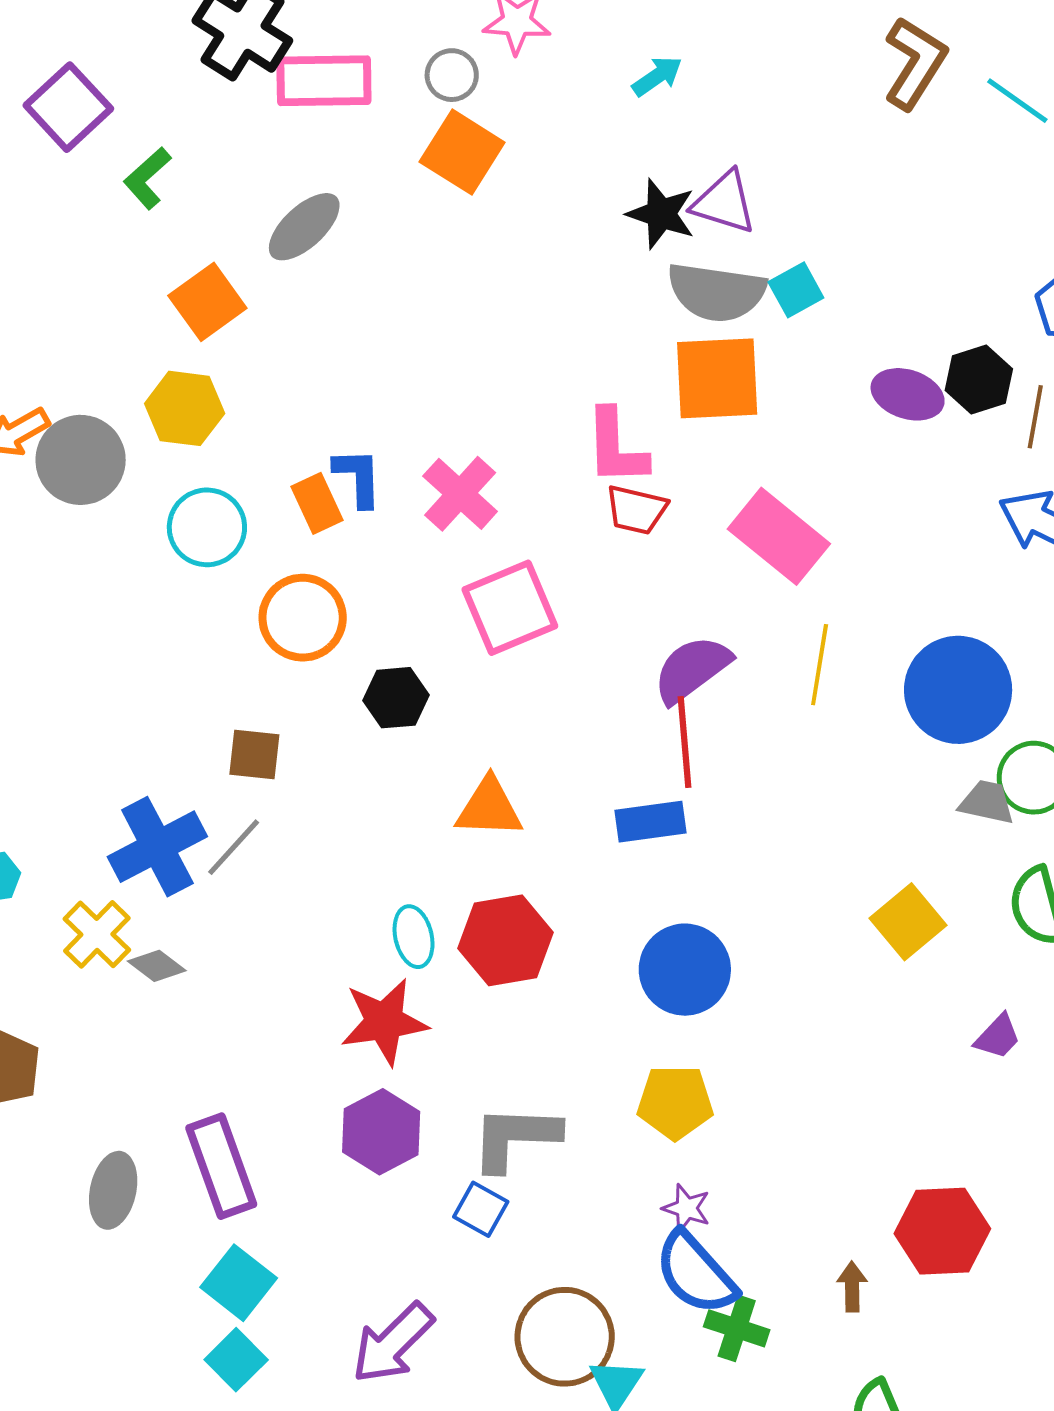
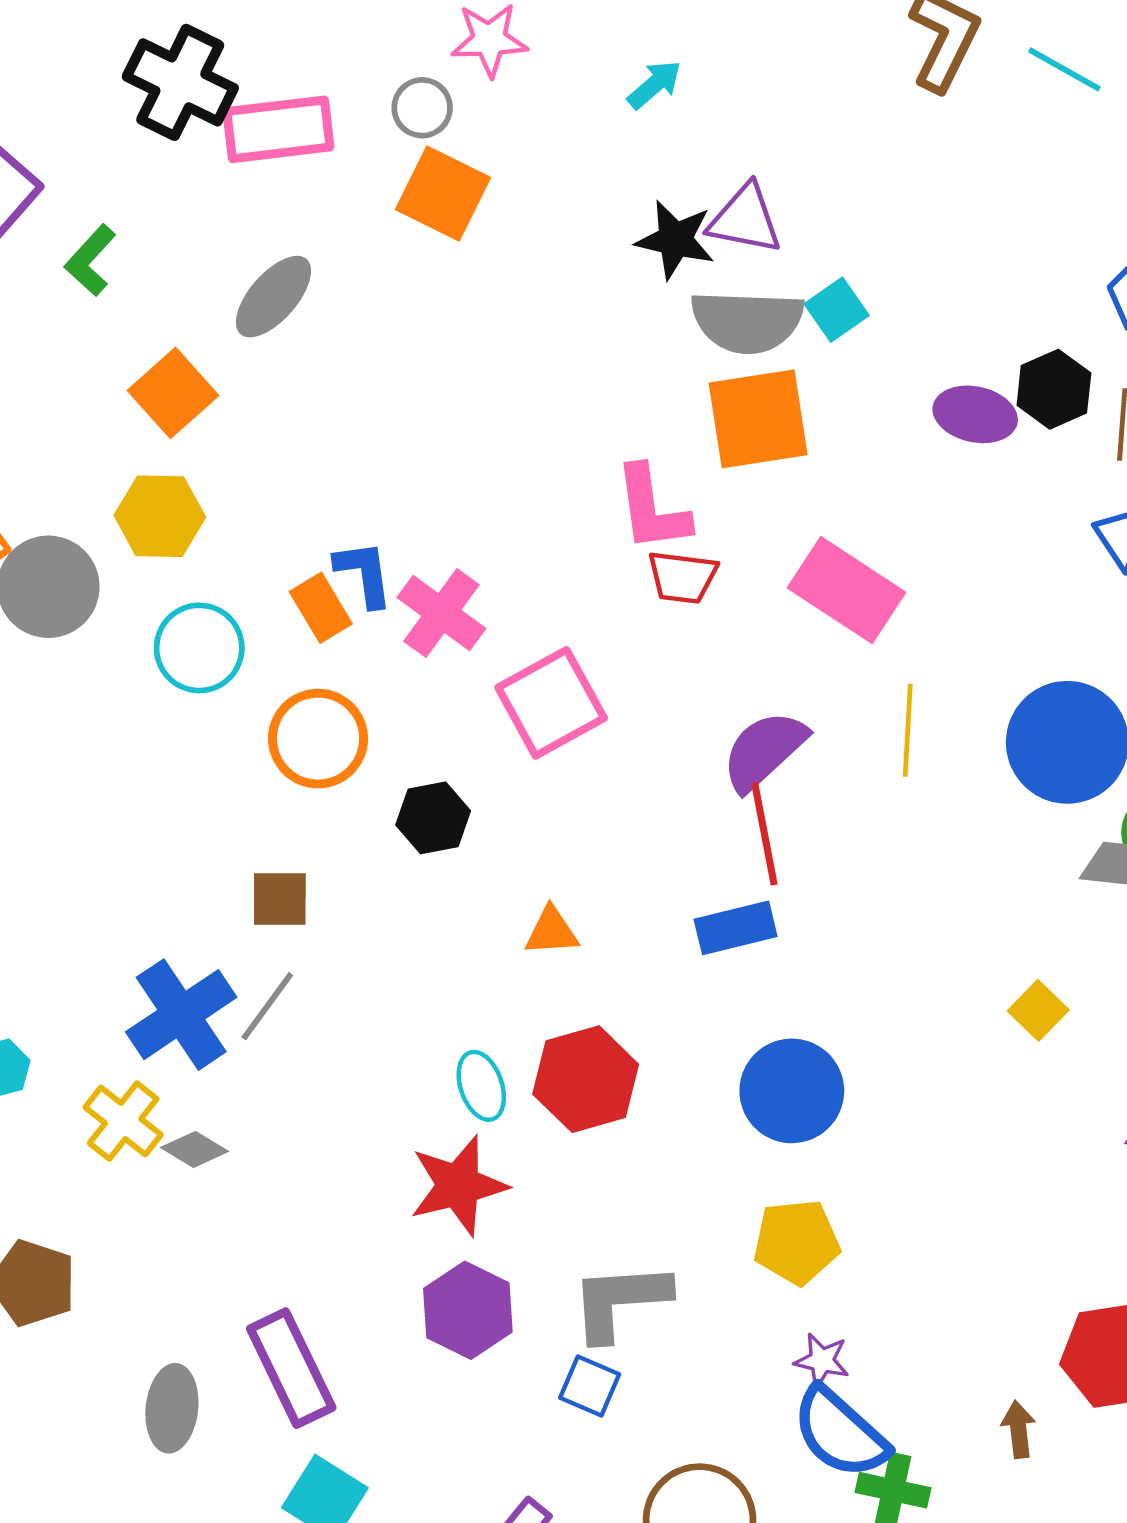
pink cross: (460, 494) -> (441, 613), moved
orange triangle: (489, 808) -> (551, 931), size x0.7
yellow square: (908, 922) -> (1038, 1010), size x0.7

